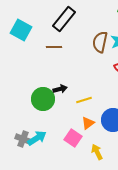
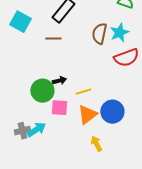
orange triangle: (88, 123) -> (87, 115), size x1.5
pink square: (73, 138) -> (59, 108), moved, turned -30
gray cross: (23, 139) -> (22, 131), turned -35

